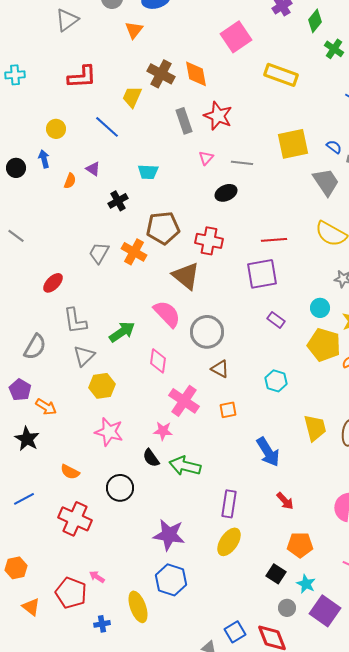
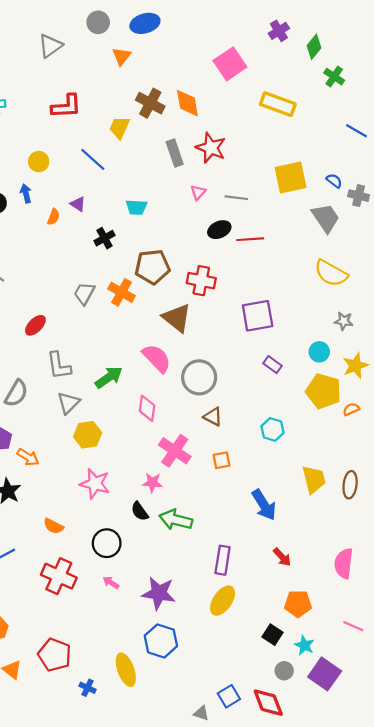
red line: (274, 240) -> (250, 239), moved
pink arrow: (97, 577) -> (111, 583), moved
blue cross: (102, 624) -> (88, 688), turned 35

